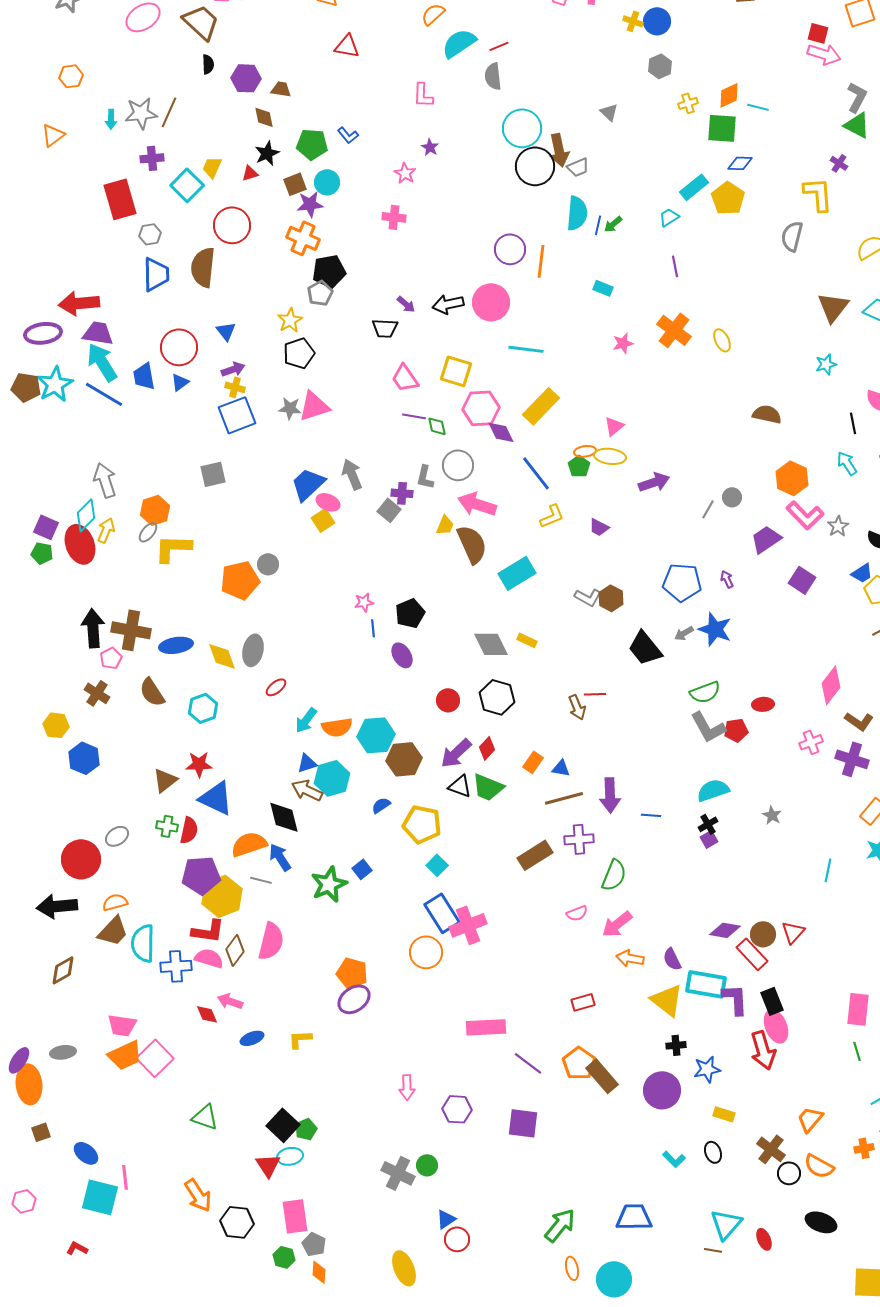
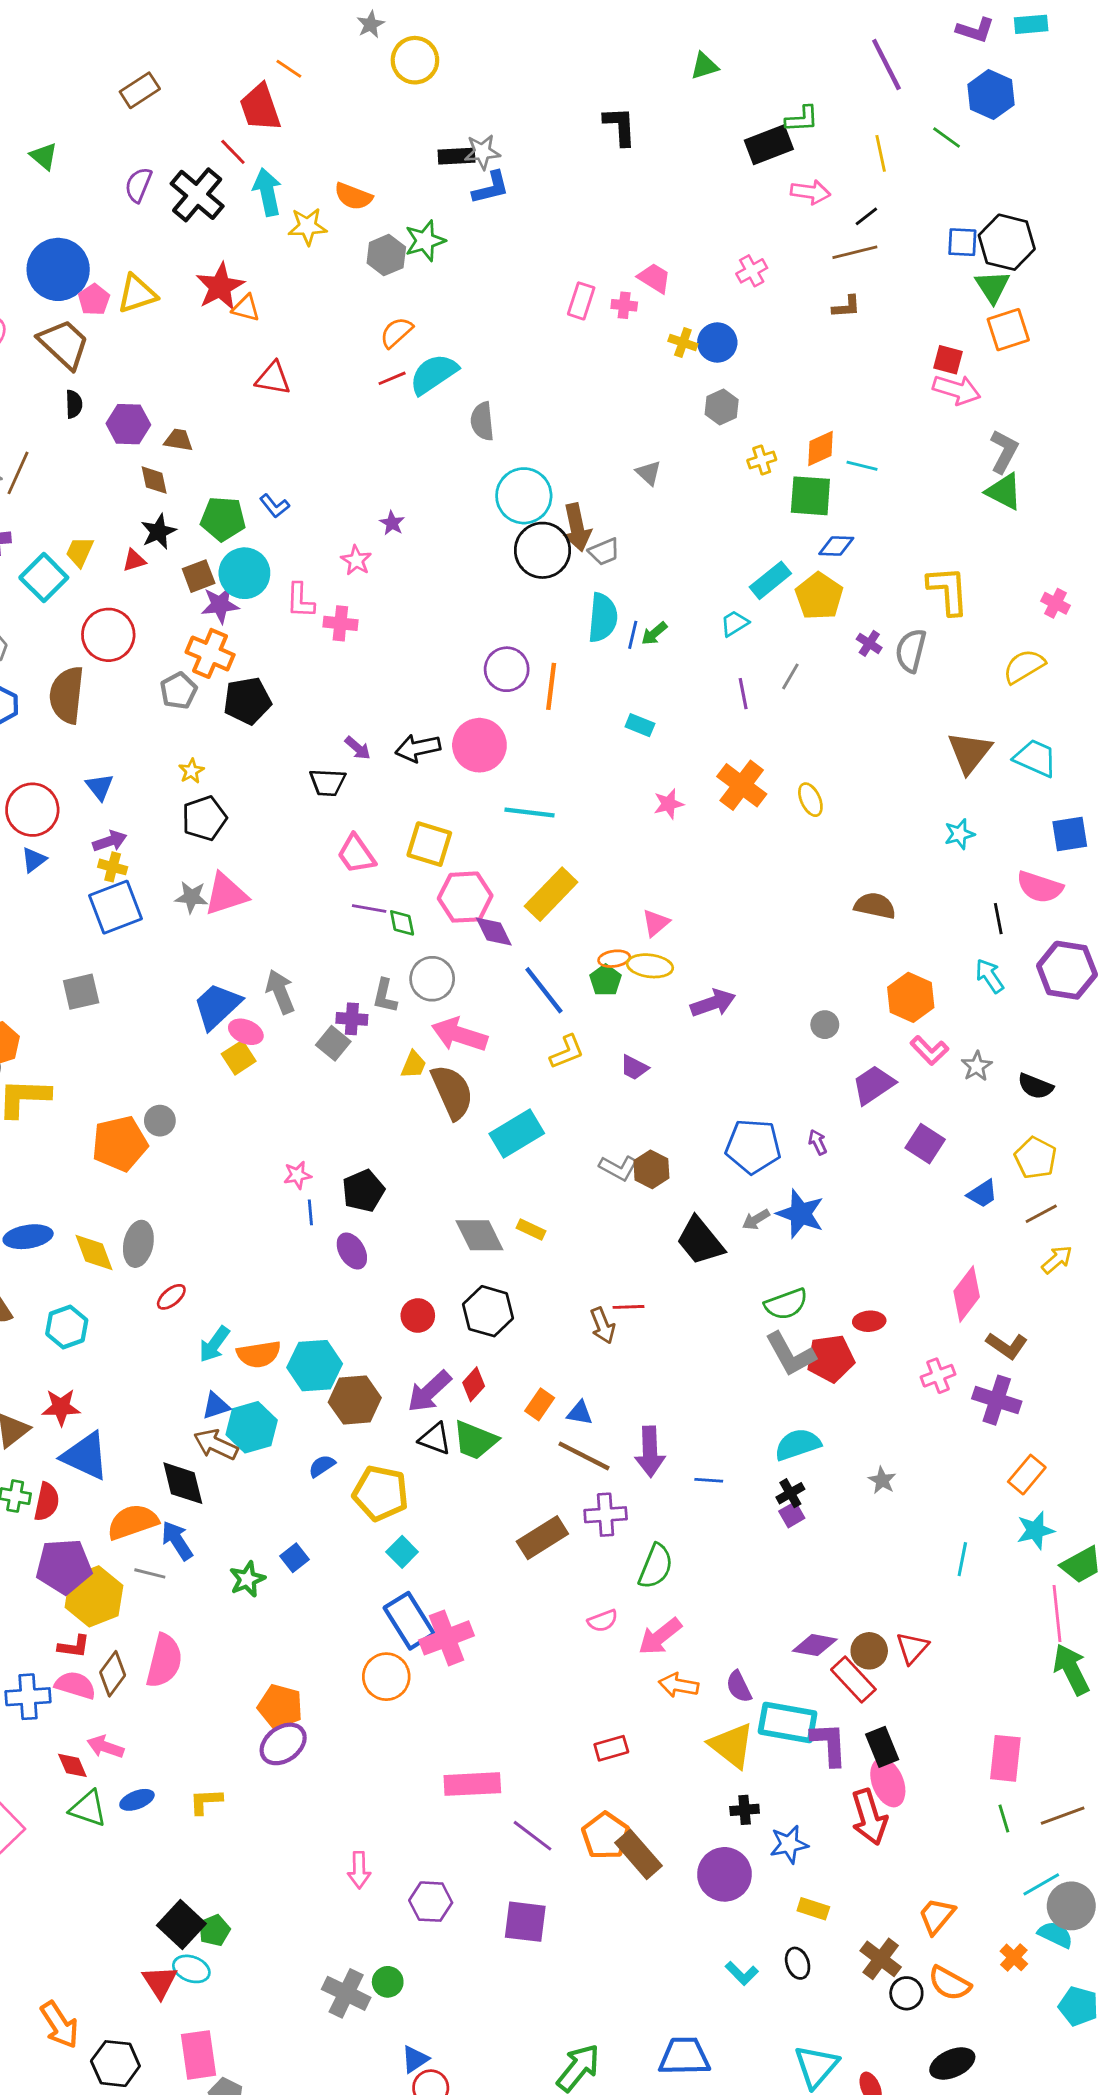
red line: (499, 46) -> (392, 378), moved
pink L-shape: (423, 95) -> (300, 600), moved
purple cross: (839, 163) -> (869, 643), moved
cyan circle: (327, 182) -> (244, 573), size x1.4
gray pentagon: (320, 293) -> (179, 691), moved
yellow star: (290, 320) -> (191, 771), size x0.7
gray line: (708, 509) -> (790, 676), moved
pink L-shape: (805, 515) -> (929, 1050), size x0.7
blue trapezoid: (862, 573) -> (982, 1194), moved
red pentagon: (736, 730) -> (831, 1358), size x1.4
brown line: (564, 798) -> (584, 1456), turned 42
green star: (329, 884) -> (247, 1579), size x0.7
red L-shape: (208, 931) -> (74, 1647), size x0.7
green triangle: (205, 1117) -> (88, 1808), moved
orange cross: (864, 1148) -> (1014, 1957), turned -36
cyan ellipse: (290, 1156) -> (191, 1969), turned 30
black ellipse: (821, 1222) -> (952, 2064), turned -44

